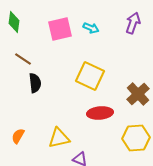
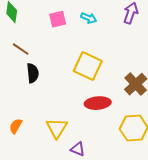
pink square: (60, 29) -> (58, 19), size x0.7
yellow triangle: (59, 138) -> (57, 128), turned -45

